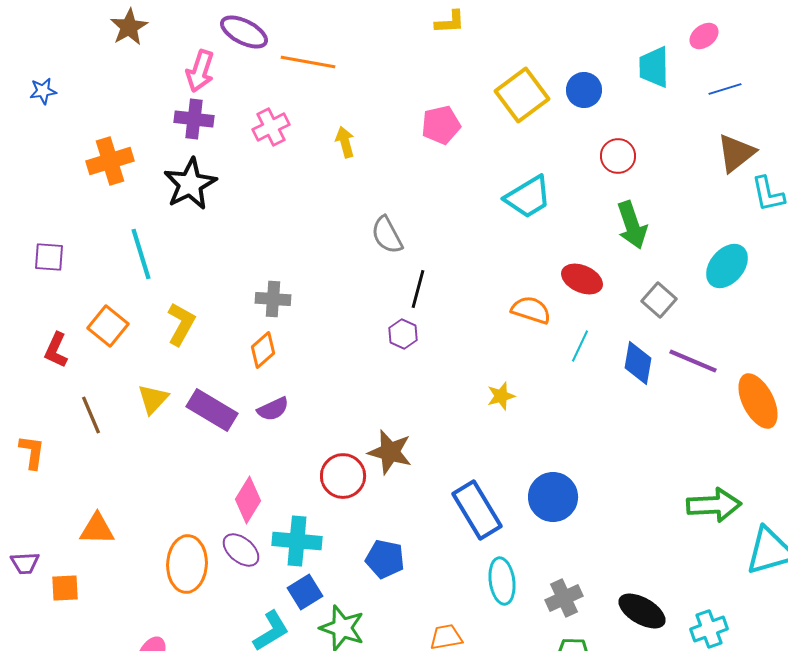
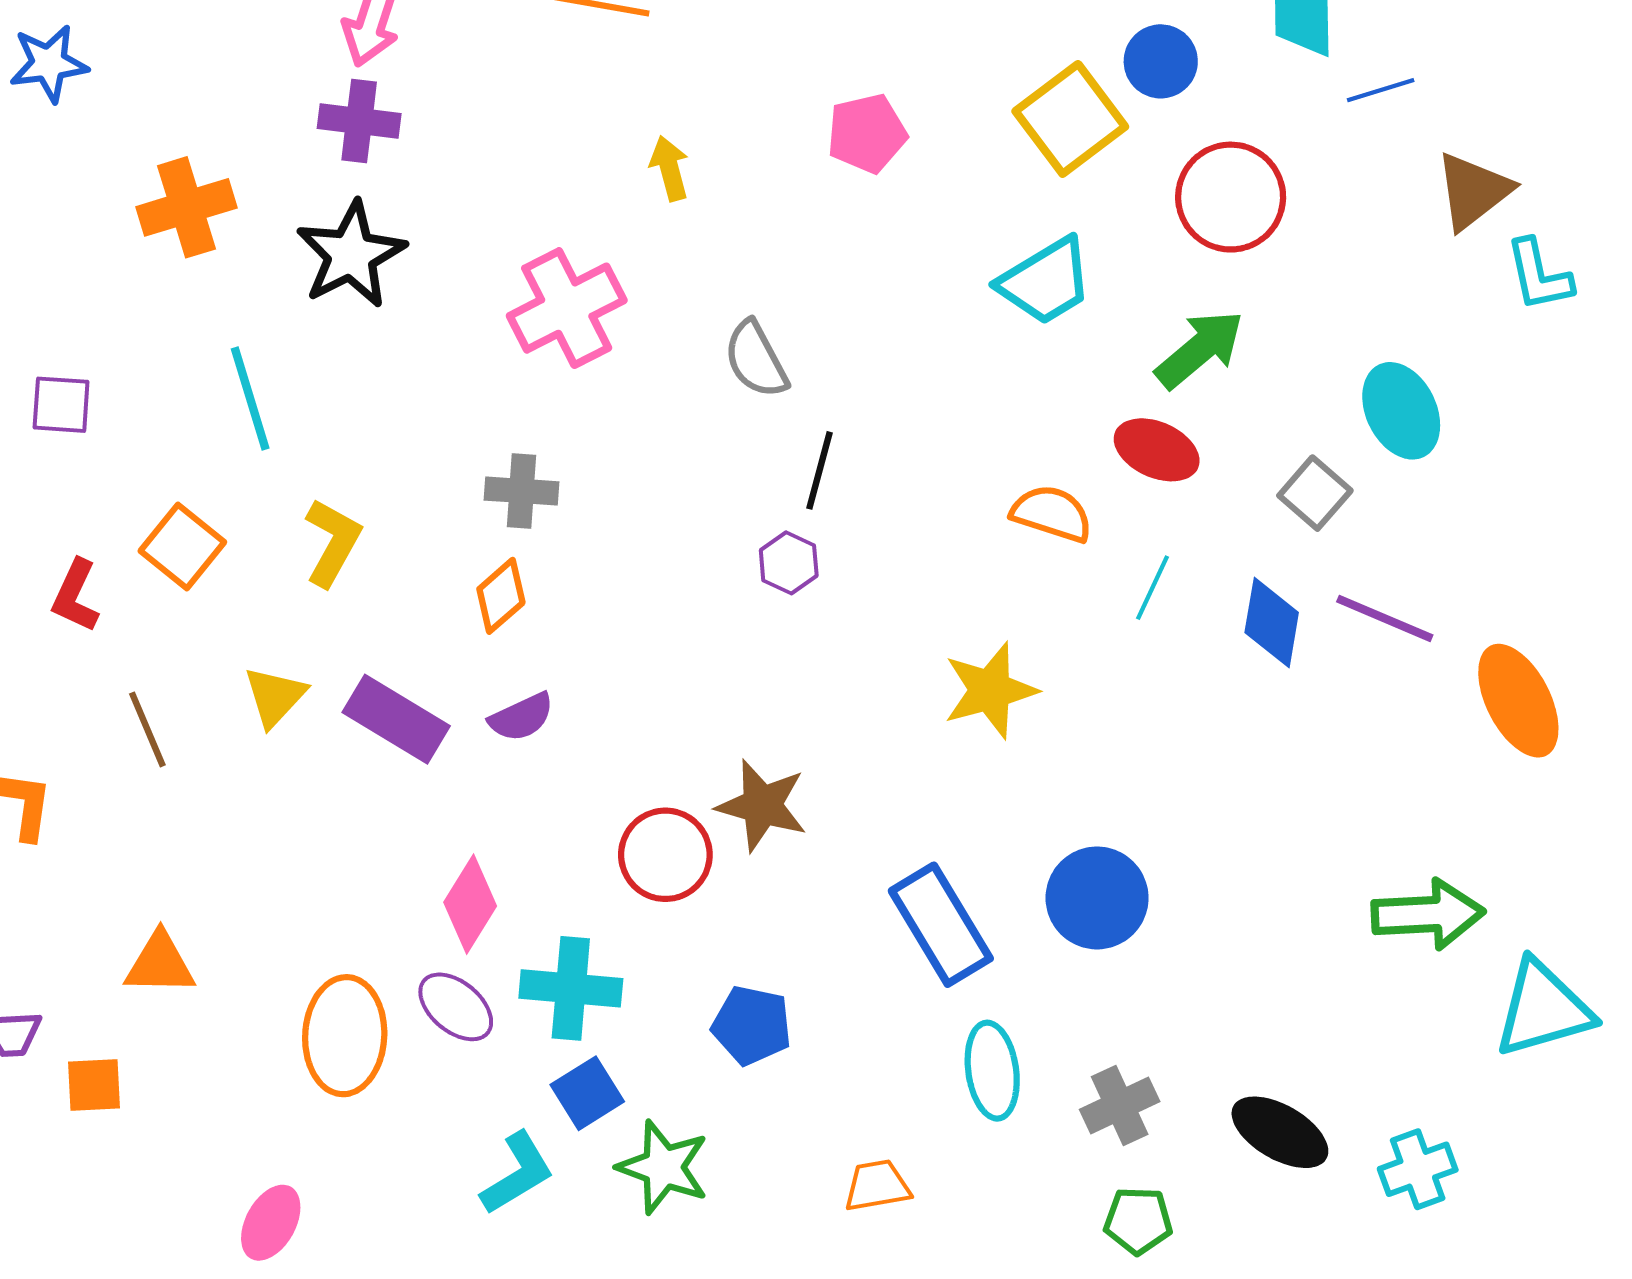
blue line: (725, 89) -> (1381, 90), moved
blue star: (43, 91) -> (49, 63), size x1.4
yellow square: (522, 95) -> (1070, 119), moved
pink cross: (271, 127) -> (567, 308), moved, size x1.5
red circle: (618, 156) -> (1231, 197), size x1.5
green arrow: (632, 225) -> (1200, 349), moved, turned -111
cyan ellipse: (727, 266) -> (1401, 411), moved, turned -66
yellow star: (501, 396) -> (990, 690), size x1.6

